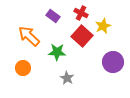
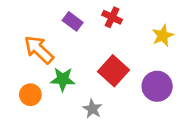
yellow star: (103, 26) -> (163, 36), moved
red square: (82, 36) -> (113, 71), moved
green star: (57, 52) -> (63, 79), moved

